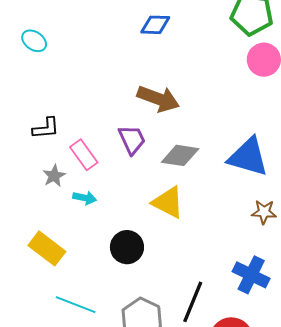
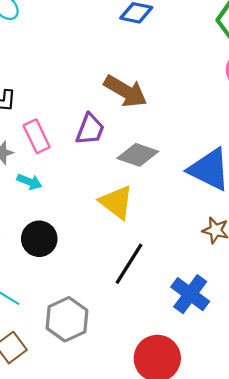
purple trapezoid: (132, 140) -> (90, 129), turned 36
black circle: (127, 247) -> (39, 239), moved
black line: (193, 302) -> (129, 264), moved

